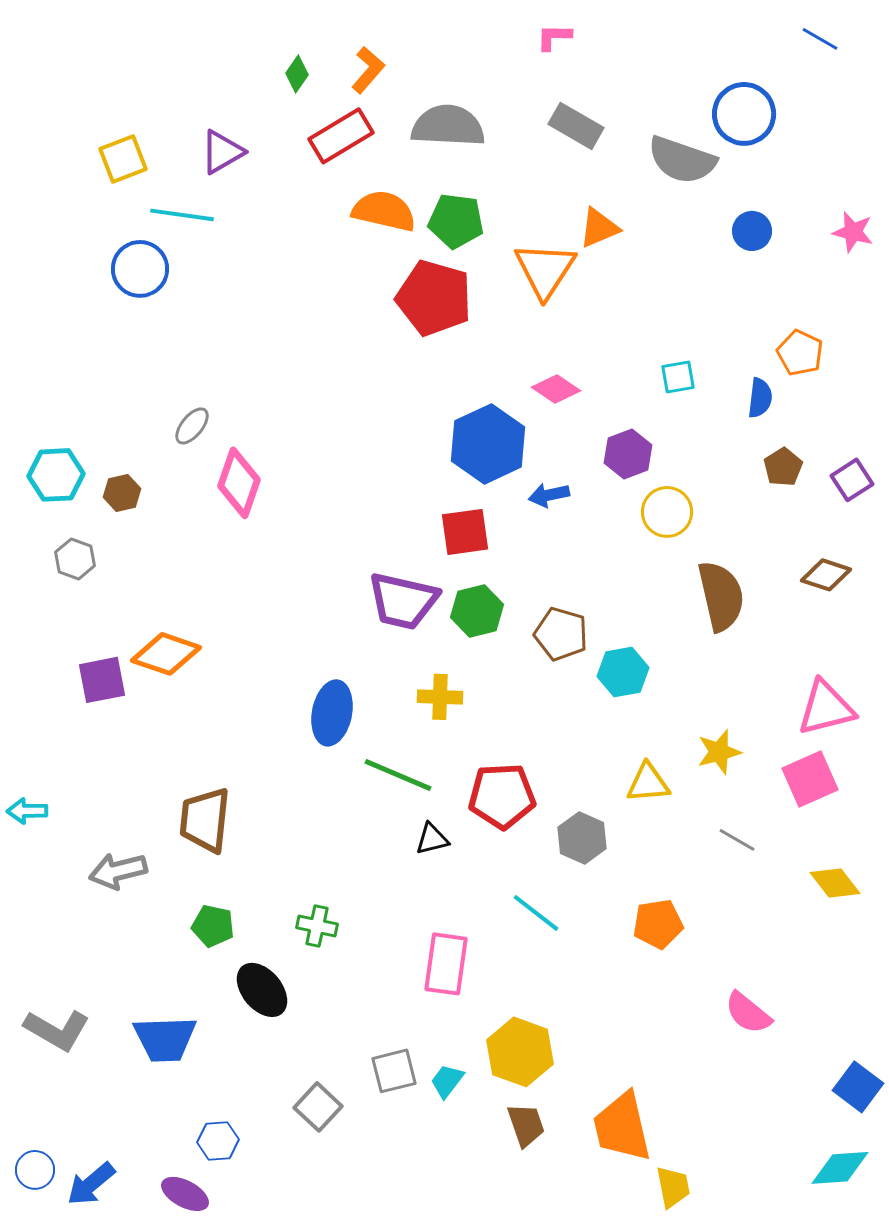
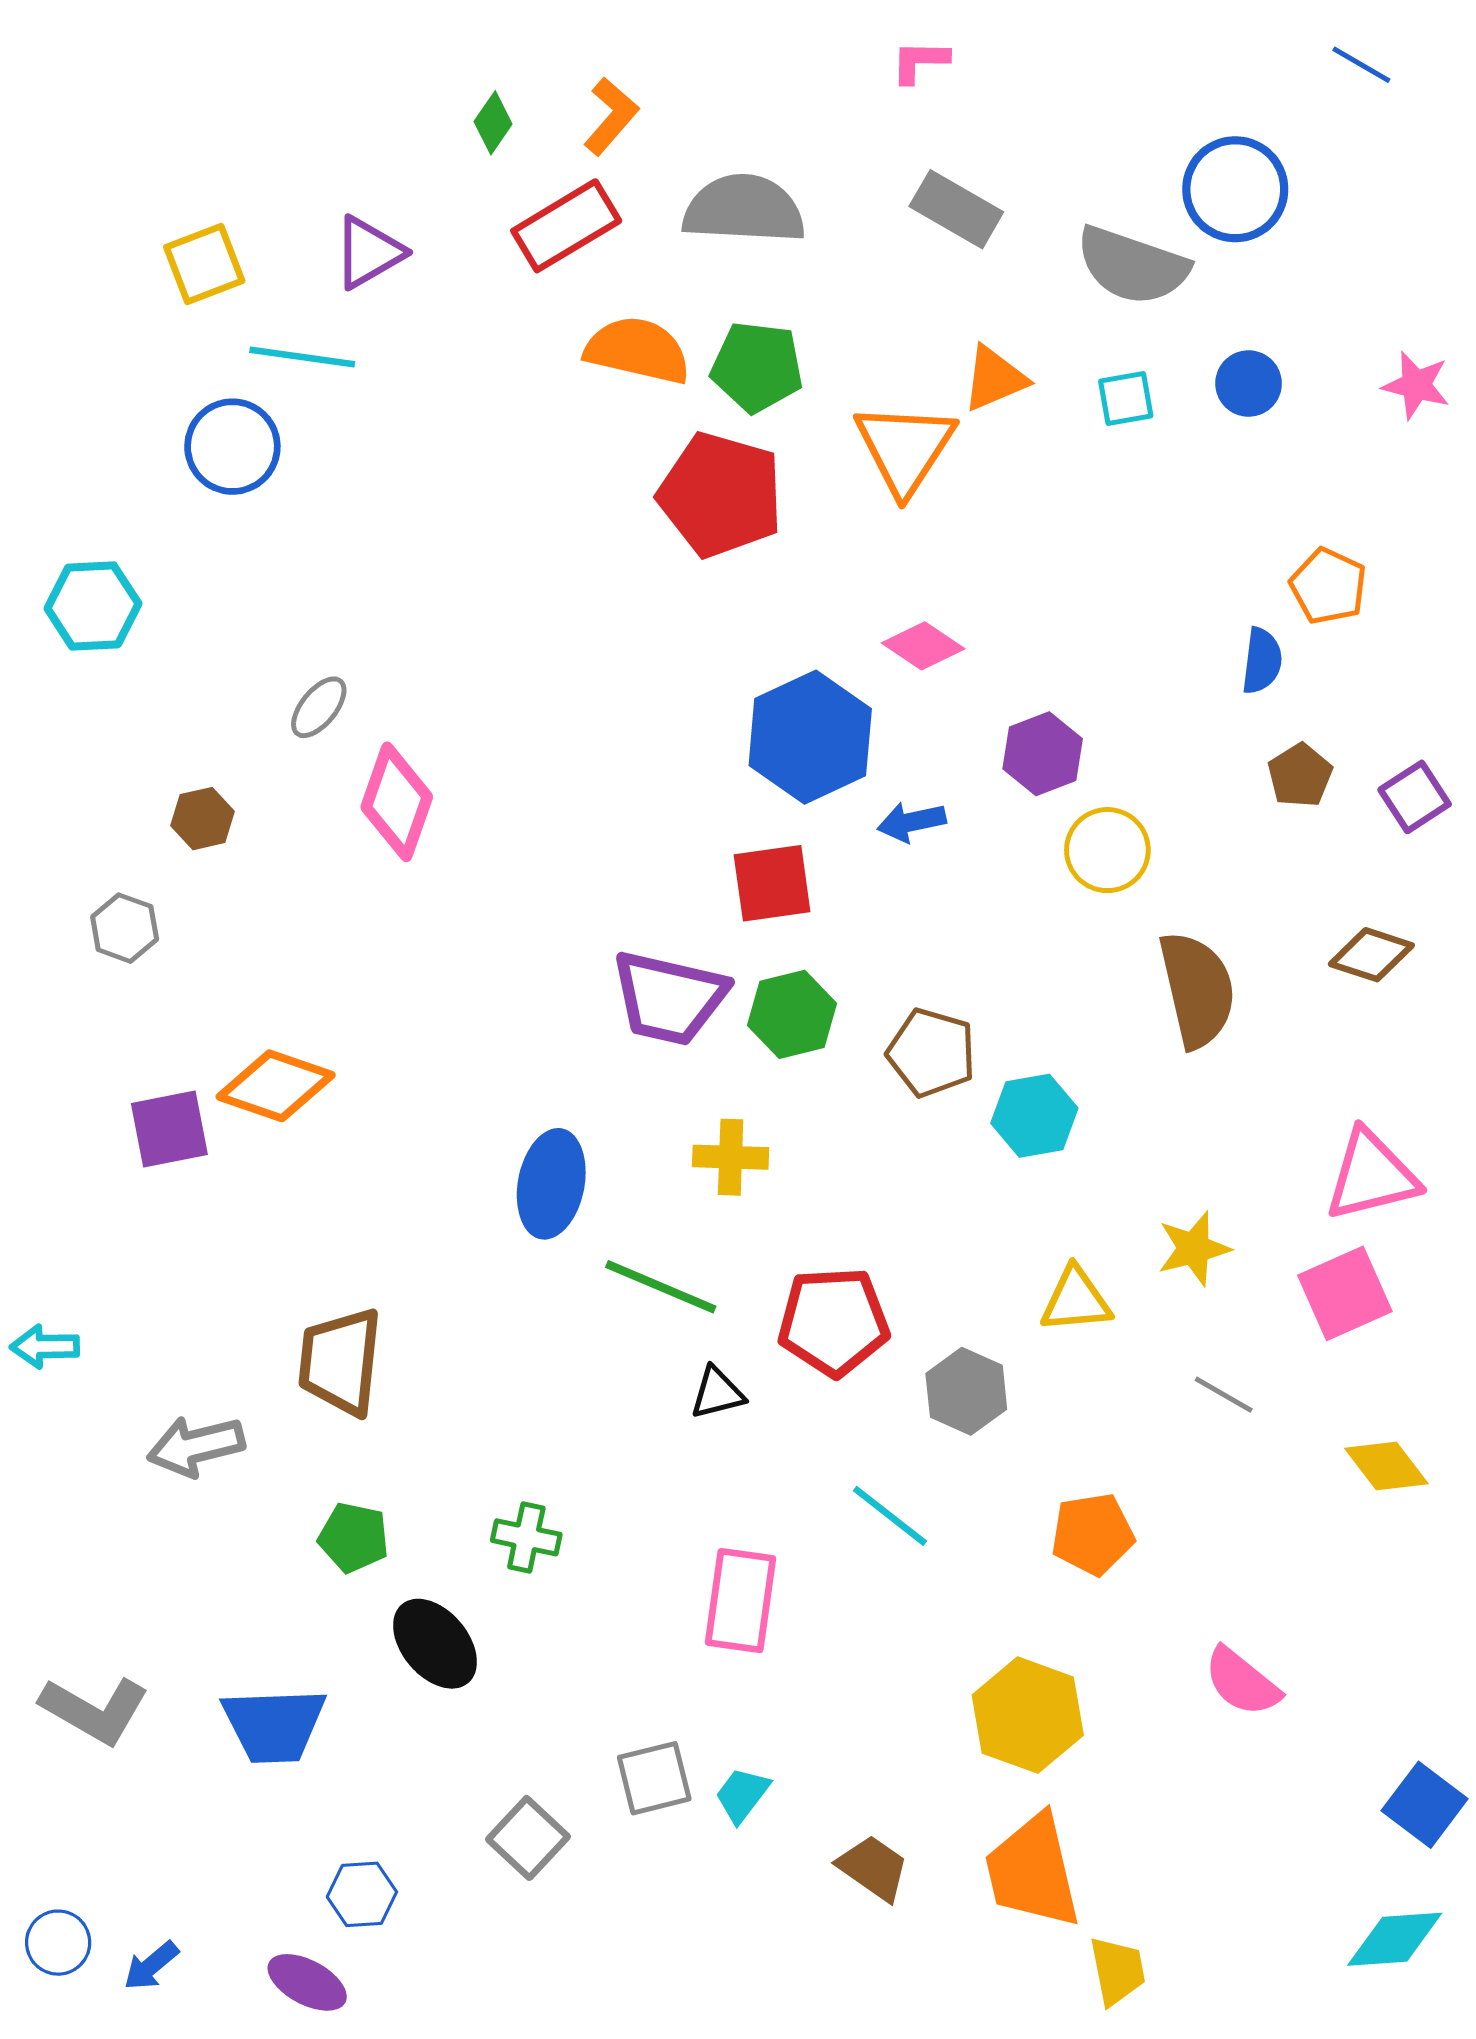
cyan square: (678, 377) -> (1126, 398), moved
cyan hexagon: (56, 475) -> (93, 606), moved
yellow hexagon: (520, 1052) -> (1028, 1715), moved
brown trapezoid: (526, 1125) -> (873, 1868), turned -36
blue arrow: (91, 1184) -> (151, 1966), size x0.7

